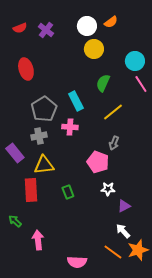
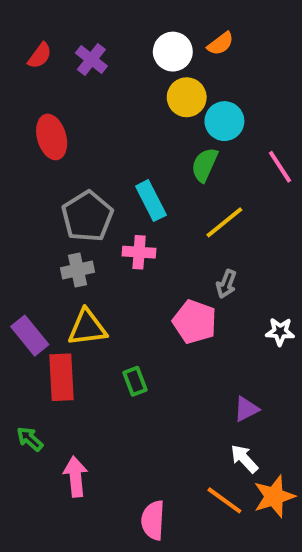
red semicircle: (20, 28) -> (40, 56), turned -32
cyan circle: (135, 61) -> (224, 121), moved
purple rectangle: (15, 153) -> (30, 336), moved
white star: (108, 189) -> (280, 332), moved
pink semicircle: (77, 262) -> (153, 520), turned 90

